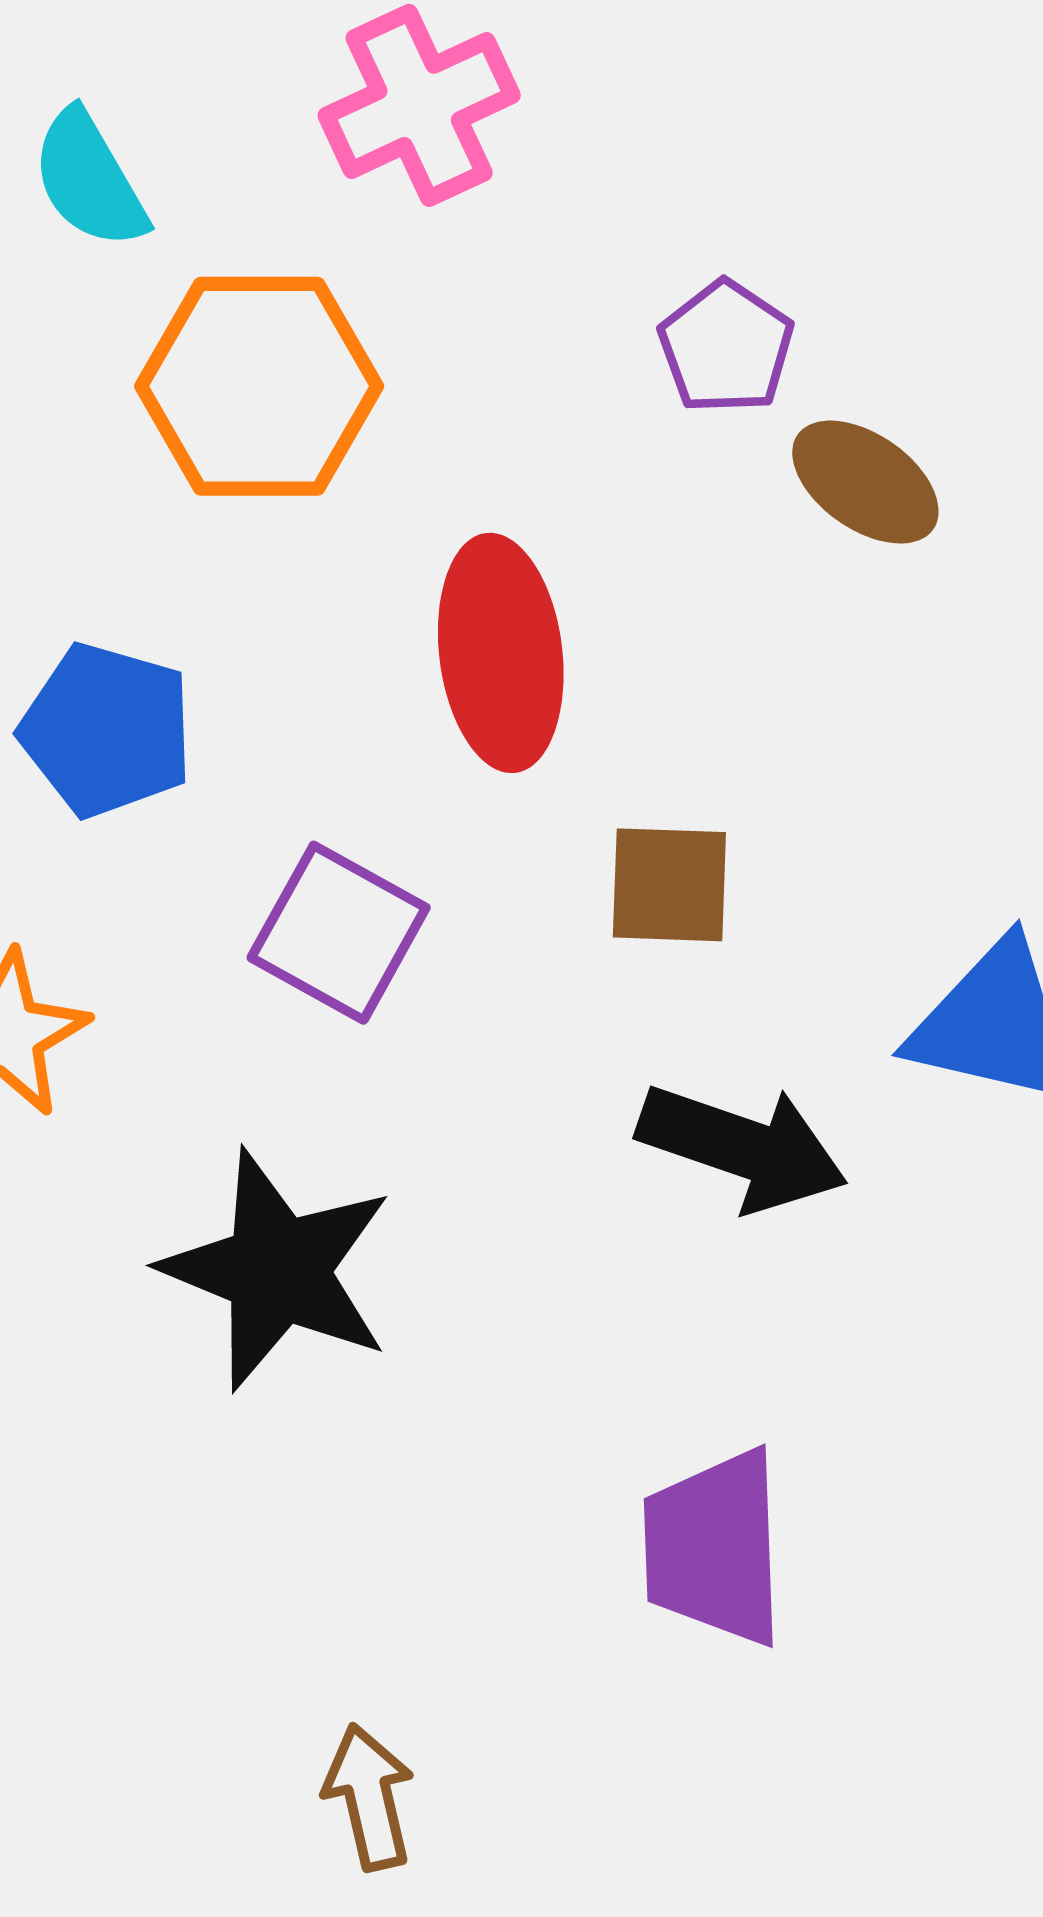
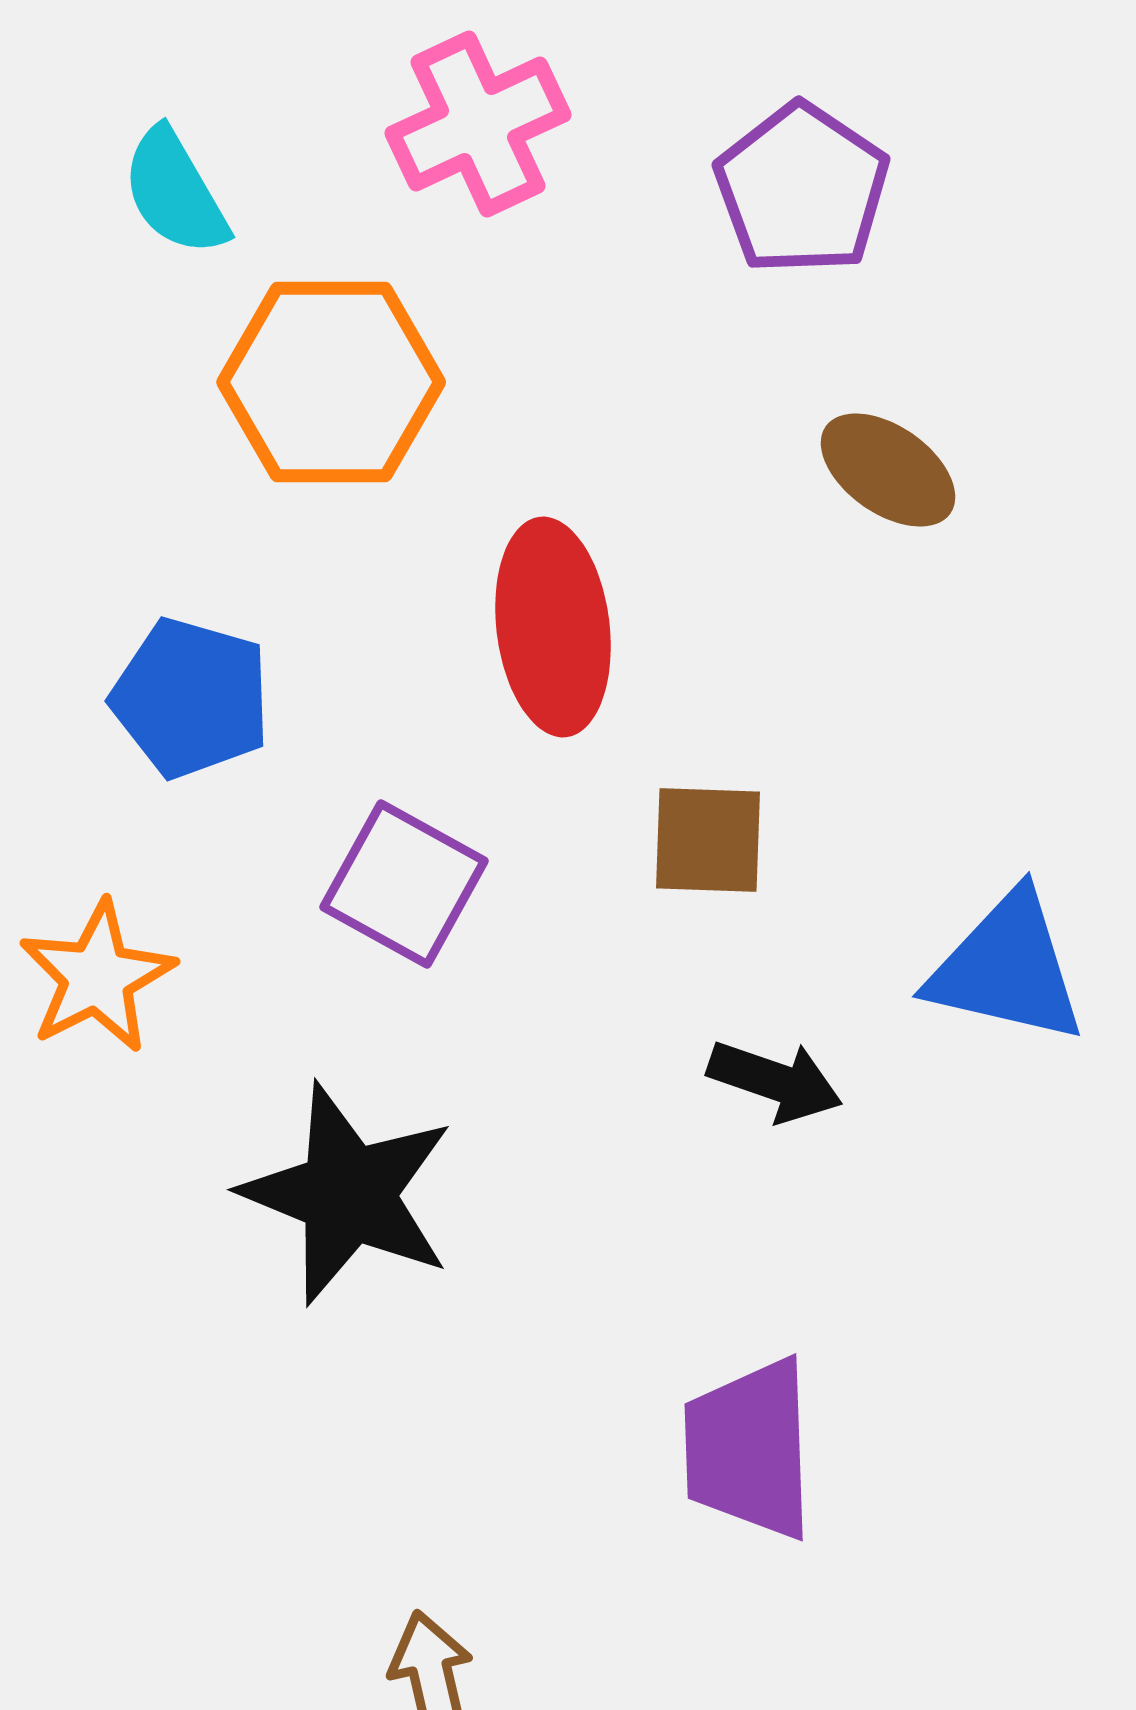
purple pentagon: (726, 347) -> (802, 189), moved, size x1.4
black arrow: (742, 1147) -> (775, 1081), size x0.7

